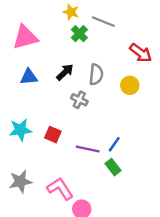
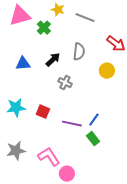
green cross: (79, 34) -> (44, 28), moved
pink triangle: (25, 37) -> (20, 16), moved
gray semicircle: (96, 75) -> (79, 52), moved

